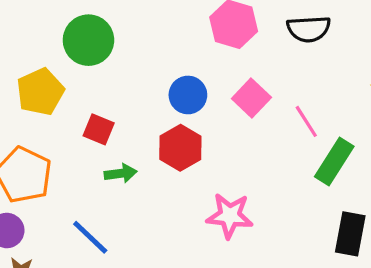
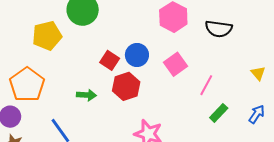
pink line: (306, 121) -> (206, 85), turned 50
red square: (99, 129) -> (110, 60), moved
green rectangle: (334, 161) -> (219, 113), size x0.7

